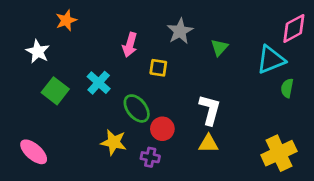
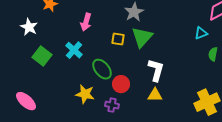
pink arrow: (130, 45) -> (86, 22), moved
green triangle: (219, 47) -> (142, 37), moved, size x1.6
cyan triangle: (271, 60) -> (201, 33), size x0.6

